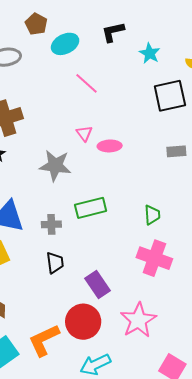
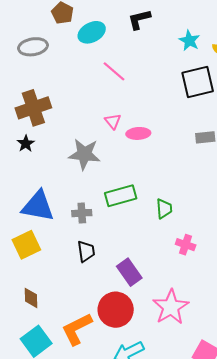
cyan star: (150, 53) -> (189, 41), moved
green trapezoid: (152, 215) -> (164, 209), moved
pink cross: (154, 258) -> (186, 245), size x0.6

